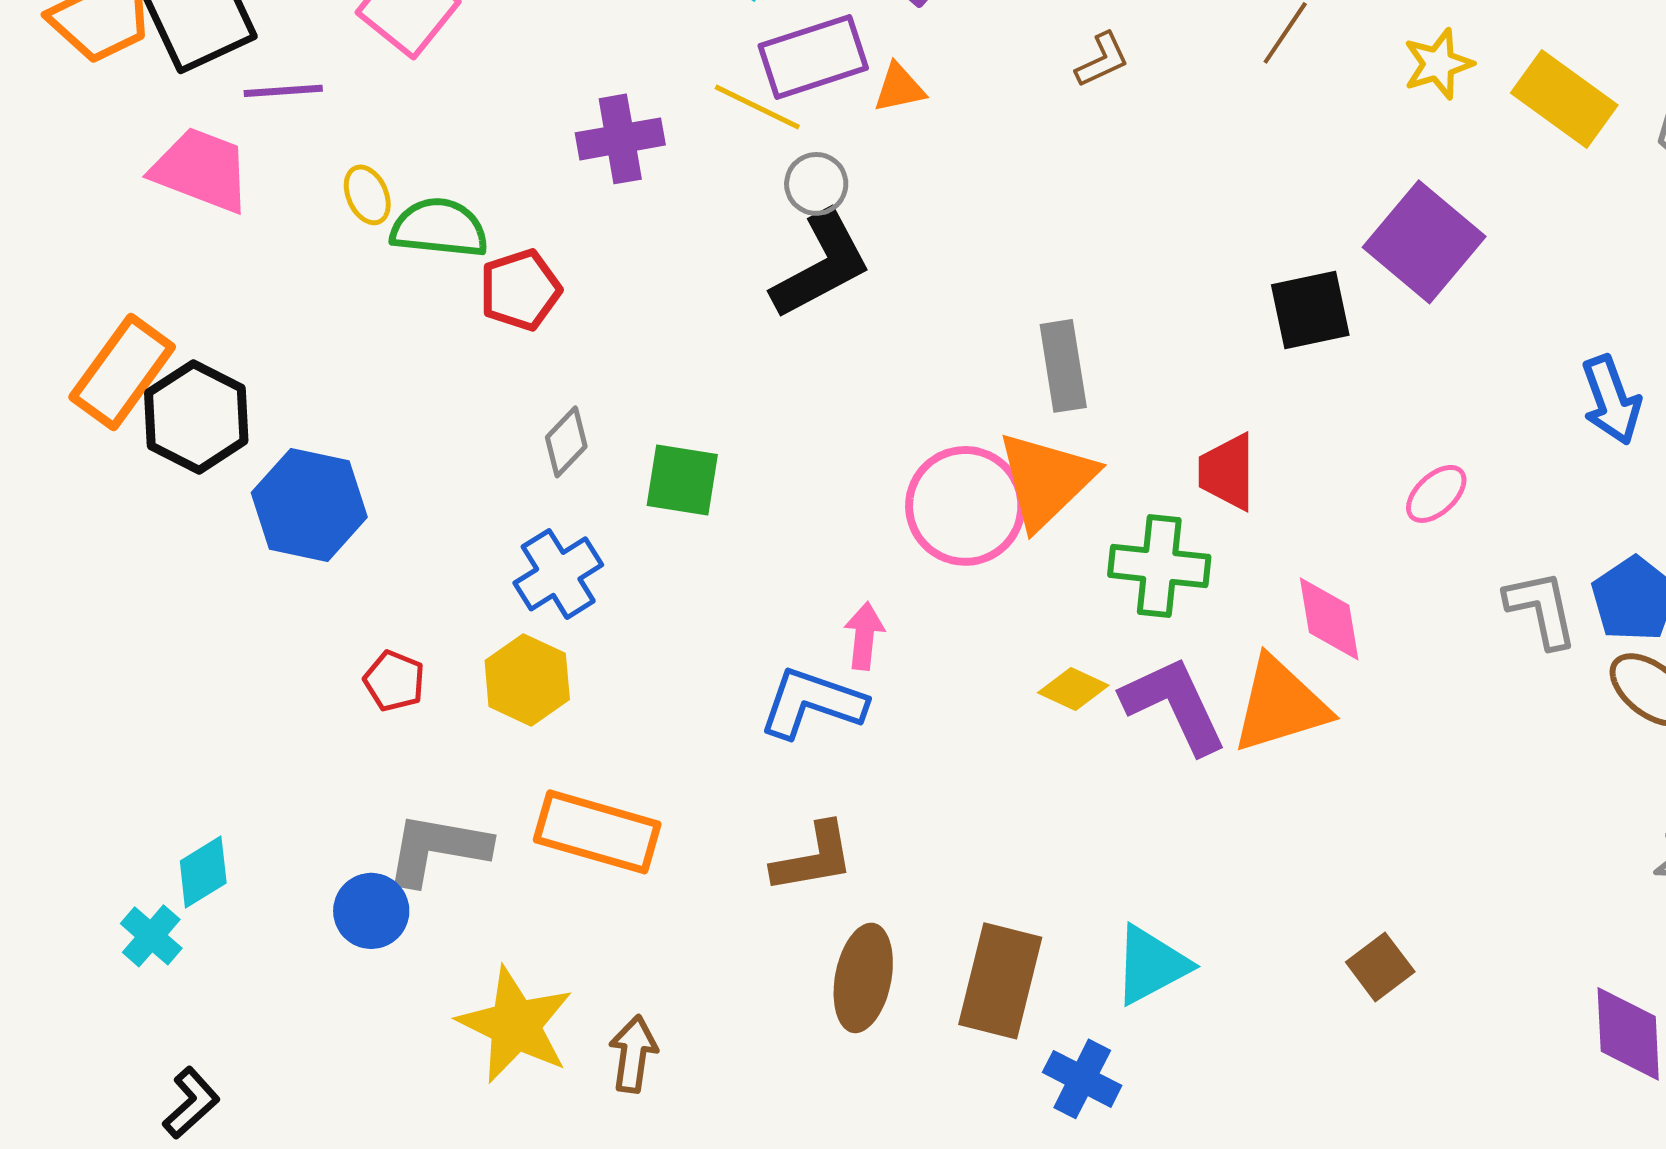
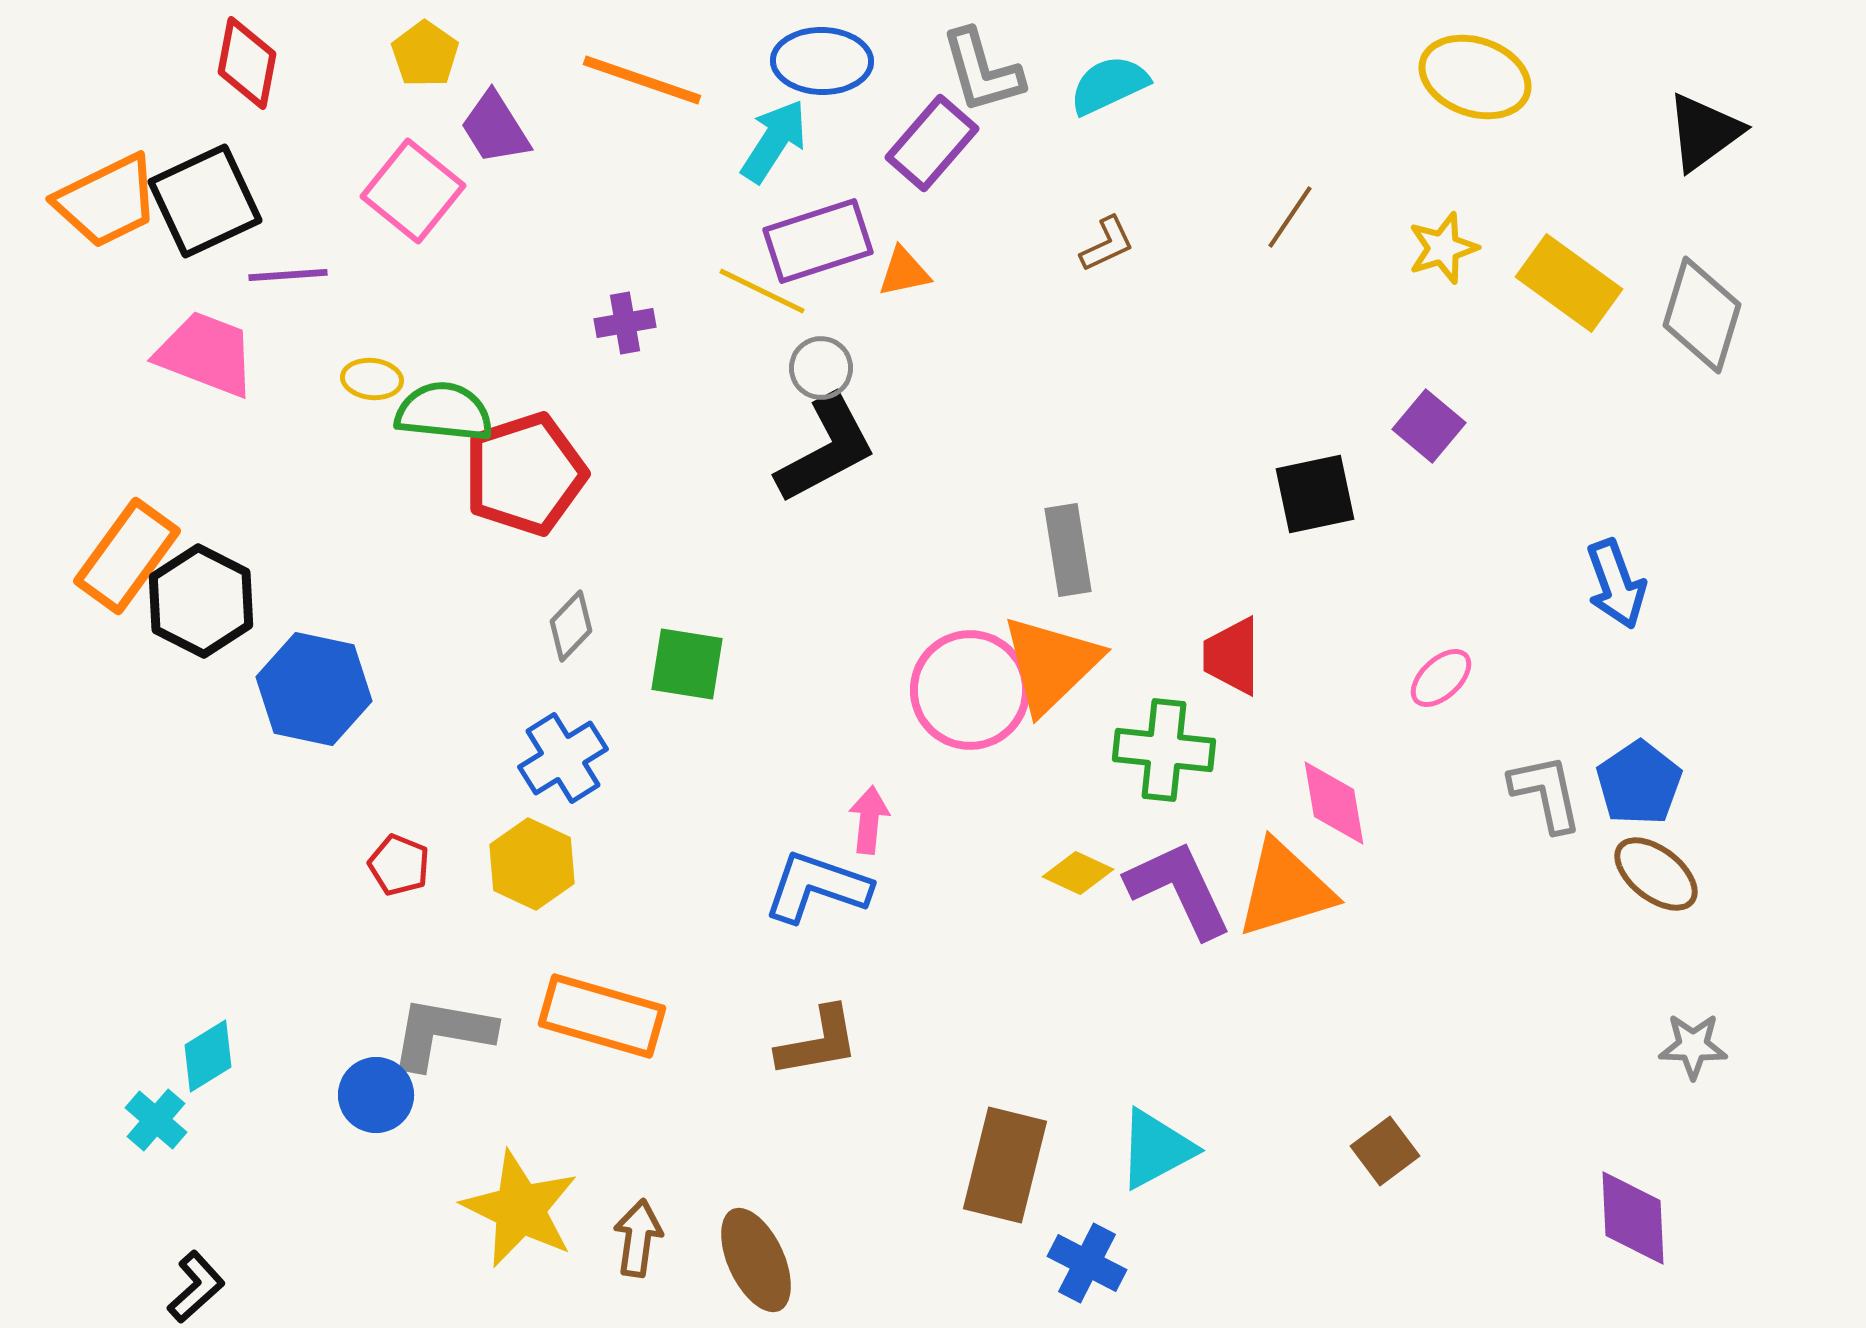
purple cross: (620, 139) -> (625, 323), size x0.7
yellow ellipse: (367, 195) -> (372, 379), turned -60
purple square: (1424, 242) -> (1429, 426), size x0.6
red pentagon: (520, 290) -> (525, 474), size x1.5
brown ellipse: (863, 978) -> (756, 1260), moved, turned -36

